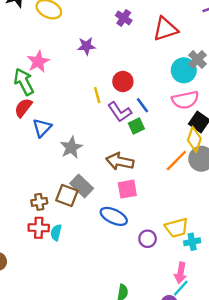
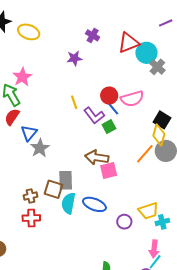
purple star: (86, 46) -> (74, 58), moved
cyan circle: (184, 70) -> (146, 53), moved
red circle: (123, 81) -> (109, 96), moved
pink semicircle: (185, 100) -> (132, 99), moved
gray star: (71, 147) -> (40, 148), moved
gray rectangle: (82, 186) -> (66, 180), turned 48
pink square: (127, 189) -> (109, 171), moved
cyan semicircle: (56, 232) -> (68, 203), moved, size x1.5

